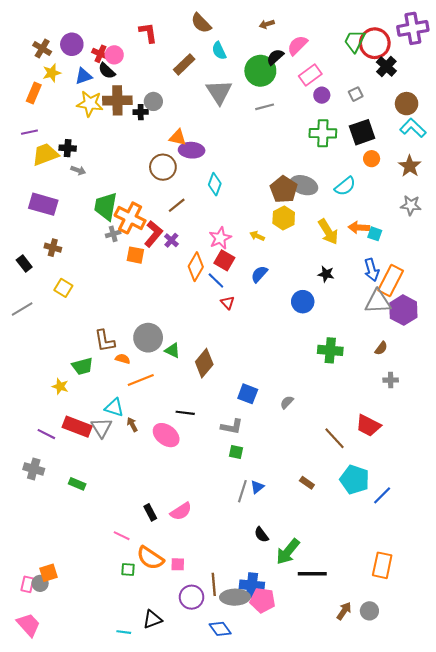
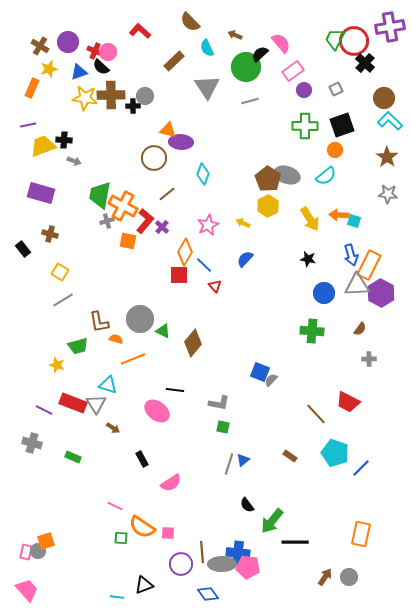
brown arrow: (267, 24) -> (235, 35), moved, turned 40
red L-shape: (148, 33) -> (140, 31), turned -40
pink semicircle: (297, 45) -> (281, 43), turned 95
orange circle: (372, 159) -> (335, 150), moved
red square: (224, 260) -> (179, 275), moved, turned -30
blue circle: (303, 302) -> (324, 293), moved
gray line: (22, 309) -> (63, 300), moved
blue square: (248, 394) -> (260, 372), moved
brown arrow: (132, 424) -> (113, 428), moved, turned 152
black rectangle: (150, 512) -> (142, 459), moved

